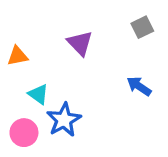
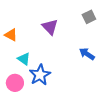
orange triangle: (18, 56) -> (11, 35), turned 40

